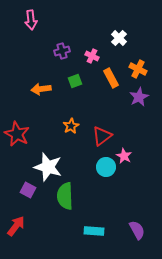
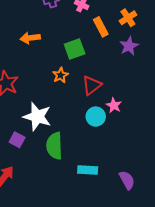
orange cross: (138, 69) -> (128, 18), turned 30
green square: (75, 81) -> (75, 49), moved, size x1.5
cyan rectangle: (94, 231) -> (88, 170), moved

